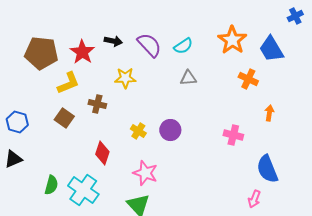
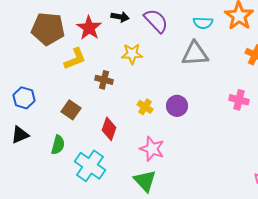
cyan semicircle: (183, 46) -> (203, 23), moved, turned 36
gray triangle: (188, 78) -> (195, 54), size x1.6
brown square: (64, 118) -> (71, 110), moved
pink cross: (233, 135) -> (239, 100), moved
green semicircle: (51, 185) -> (58, 145), moved

